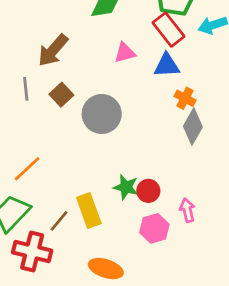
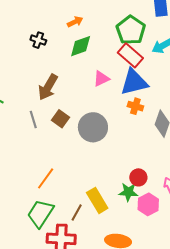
blue triangle: (167, 65) -> (134, 82), size x1.4
orange cross: (185, 98) -> (135, 106), moved
green star: (126, 187) -> (128, 192), moved

